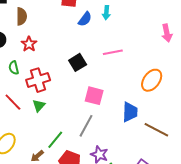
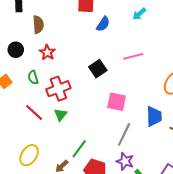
cyan arrow: (106, 13) -> (139, 14), moved, turned 48
gray line: (86, 126) -> (124, 134), moved

